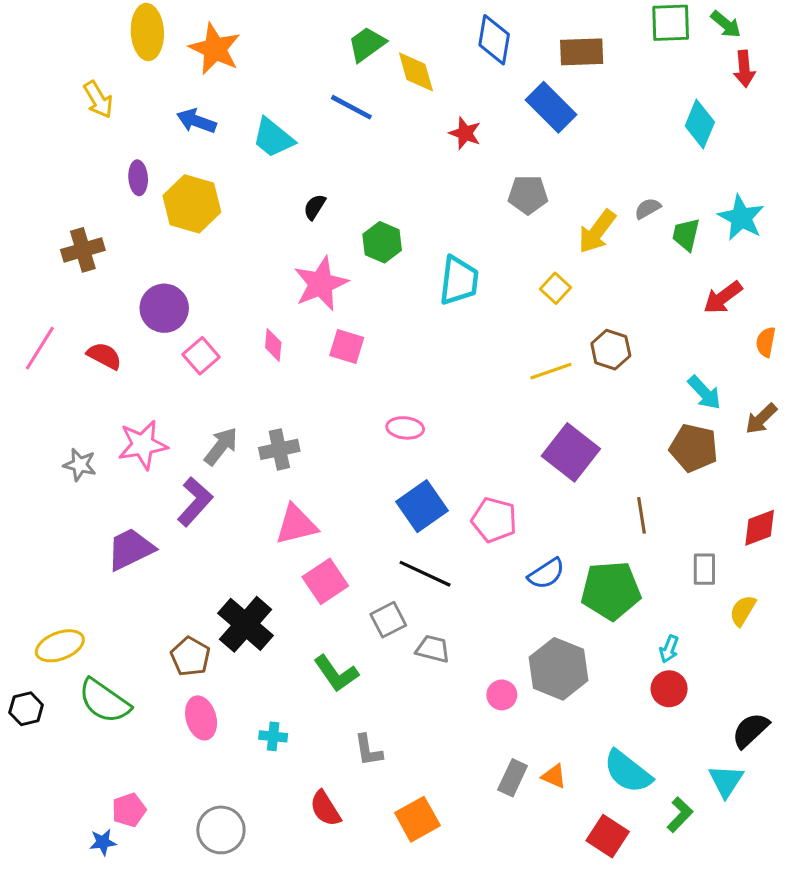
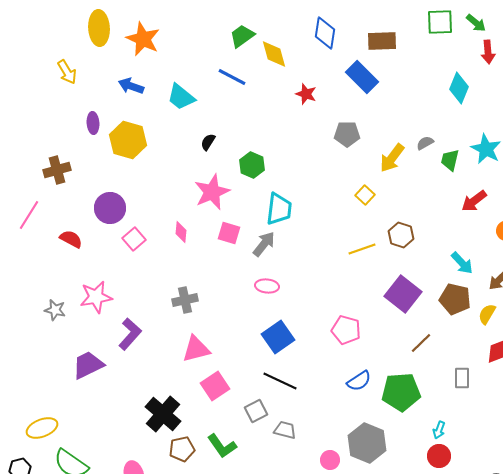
cyan trapezoid: (459, 281) -> (279, 209), moved
pink line: (40, 348) -> (29, 215), moved
gray arrow: (221, 446) -> (264, 244), moved
purple square: (571, 452) -> (403, 294), moved
brown line: (641, 515) -> (421, 343), turned 55
pink pentagon: (494, 520) -> (346, 330), moved
yellow semicircle: (743, 611) -> (487, 314), moved
brown pentagon: (190, 657) -> (182, 449), moved, turned 30

